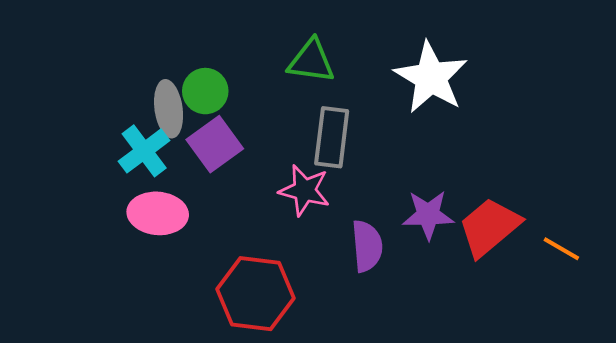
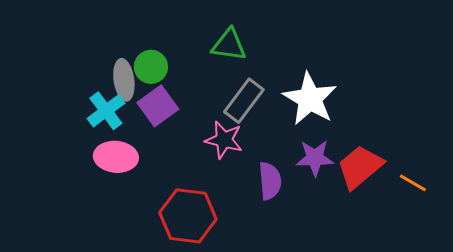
white star: (431, 77) -> (310, 99), moved
gray rectangle: (332, 137) -> (244, 101), turned 30

